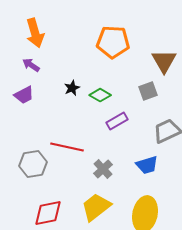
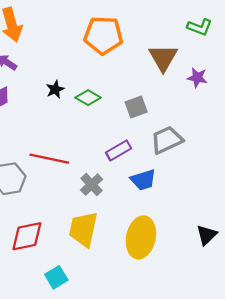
gray square: (148, 91) -> (136, 107), moved
purple rectangle: (117, 121) -> (119, 150), moved
yellow trapezoid: (96, 207) -> (83, 229), turned -40

